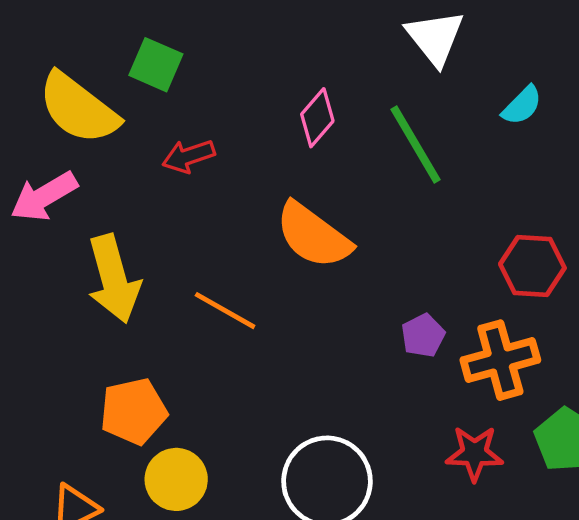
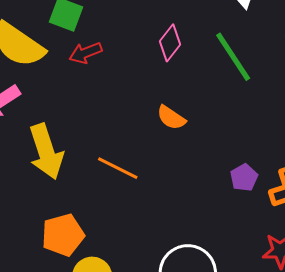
red arrow: (188, 156) -> (85, 53), moved
orange semicircle: (313, 235) -> (171, 118), size x0.6

